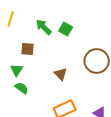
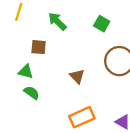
green square: (66, 29) -> (102, 24), moved
green triangle: (17, 70) -> (26, 72), turned -48

